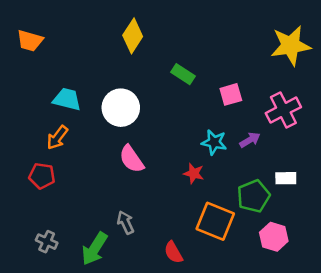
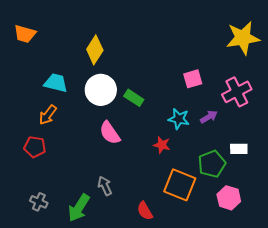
yellow diamond: (133, 36) -> (95, 50), moved
green rectangle: (183, 74) -> (134, 98), moved

